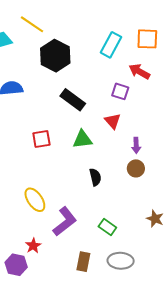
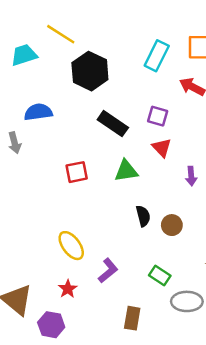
purple square: (120, 91) -> (158, 116), moved
brown circle: (136, 168) -> (172, 225), moved
purple L-shape: (65, 221) -> (108, 271), size x0.7
red star: (33, 246) -> (68, 289), moved
gray ellipse: (121, 261) -> (187, 301), moved

